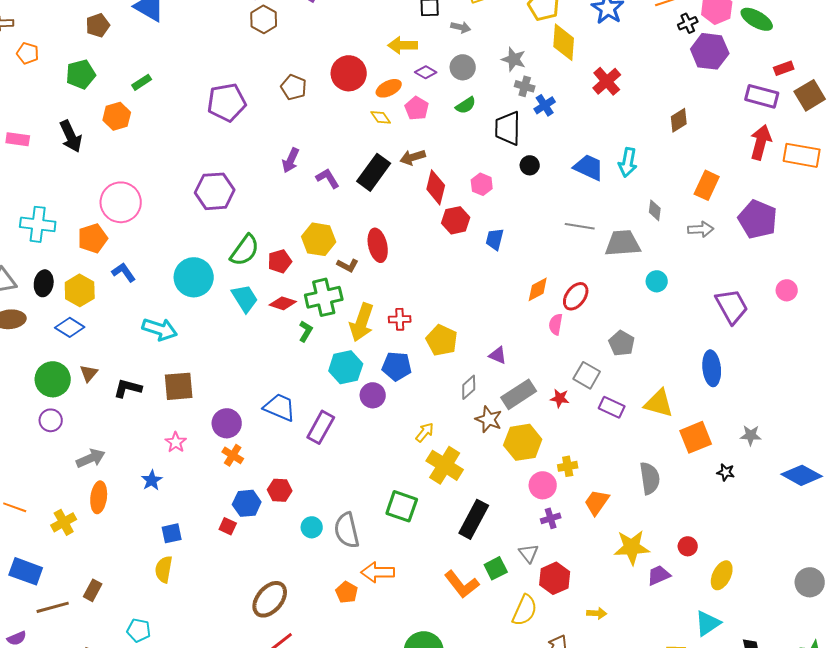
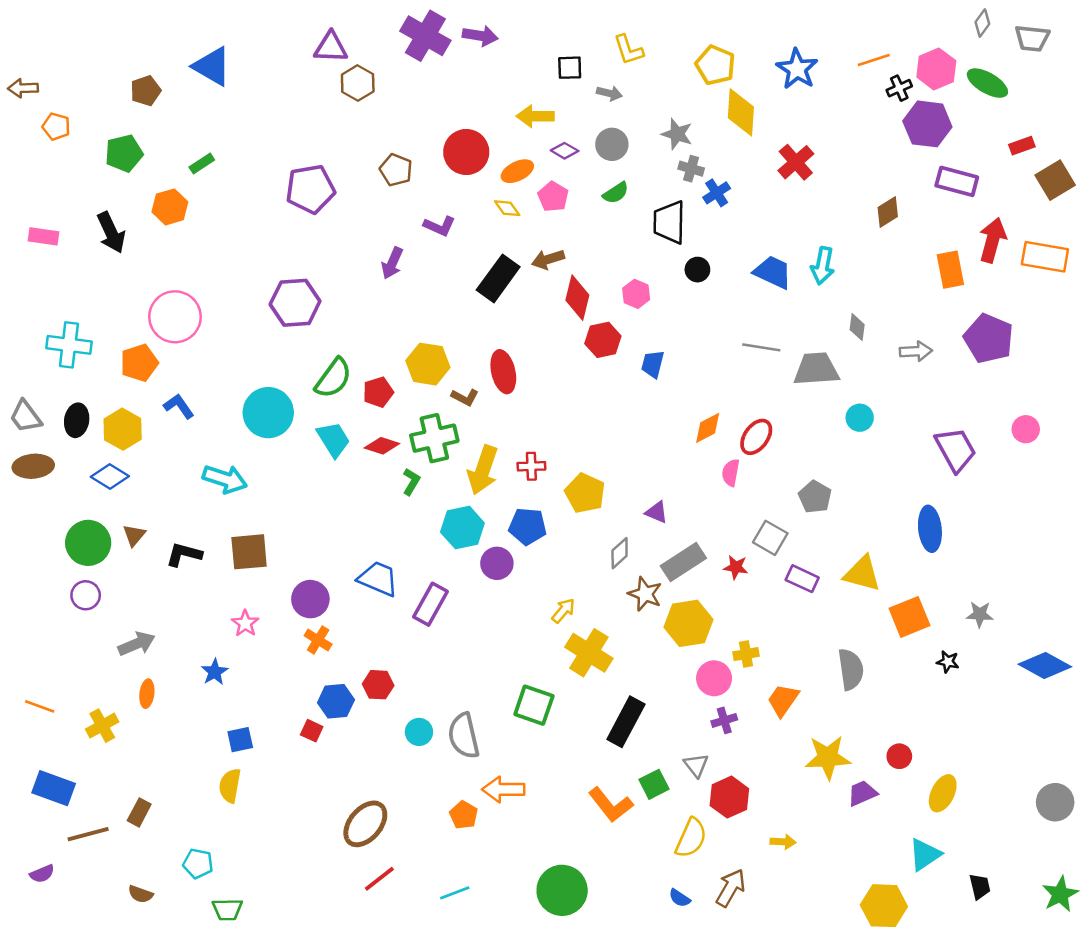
purple rectangle: (762, 96) -> (957, 181), moved
purple L-shape: (328, 178) -> (439, 226), moved, turned 145
orange rectangle: (707, 185) -> (950, 270), moved, turned -36
orange ellipse: (99, 497) -> (147, 694), size x0.7

